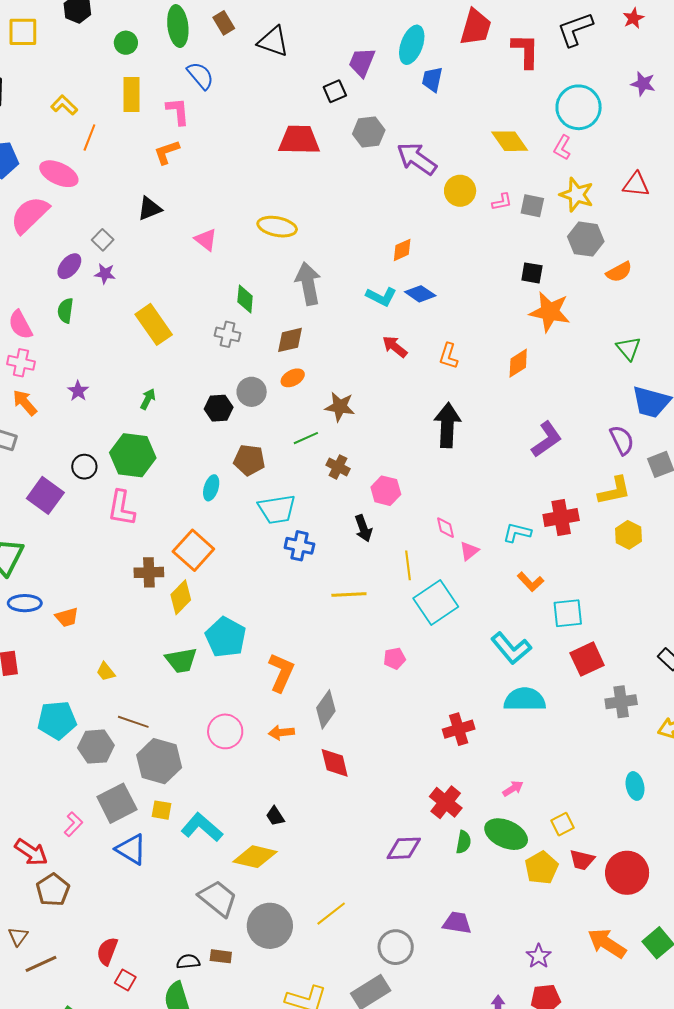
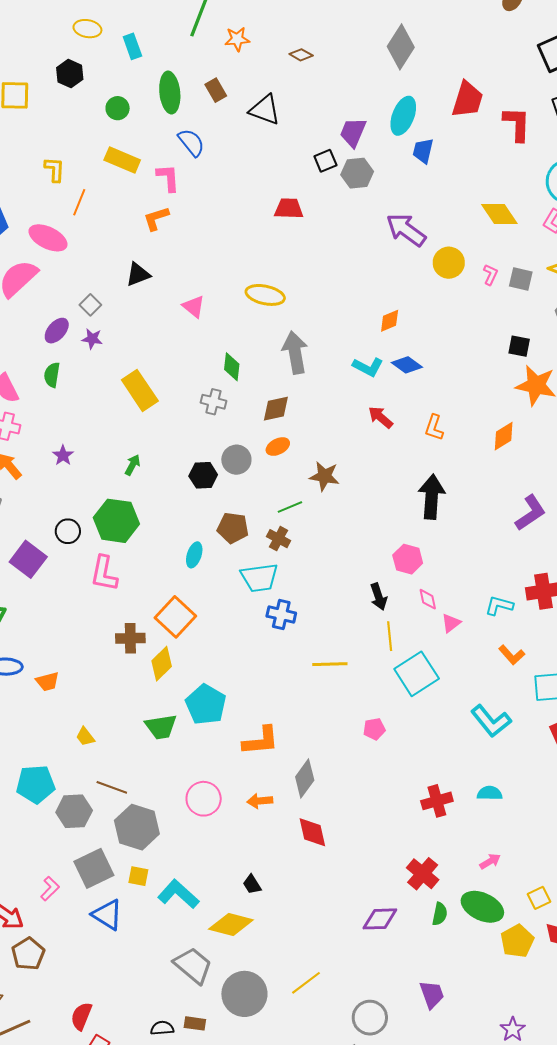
yellow rectangle: (132, 94) -> (122, 160), turned -68
yellow L-shape: (64, 105) -> (55, 169), turned 48
gray hexagon: (369, 132) -> (357, 173), moved
red trapezoid: (299, 140) -> (289, 209), size x0.7
pink L-shape: (502, 202) -> (490, 275), turned -55
brown cross: (338, 467) -> (278, 539), moved
pink hexagon: (386, 491) -> (408, 559), moved
black arrow: (363, 528) -> (379, 597), moved
orange L-shape: (281, 672) -> (261, 741), turned 60
cyan semicircle: (525, 699) -> (490, 793), moved, size x0.6
purple trapezoid: (457, 923) -> (432, 994), turned 60

